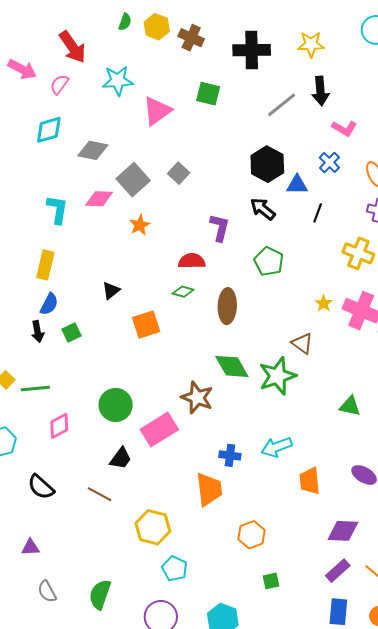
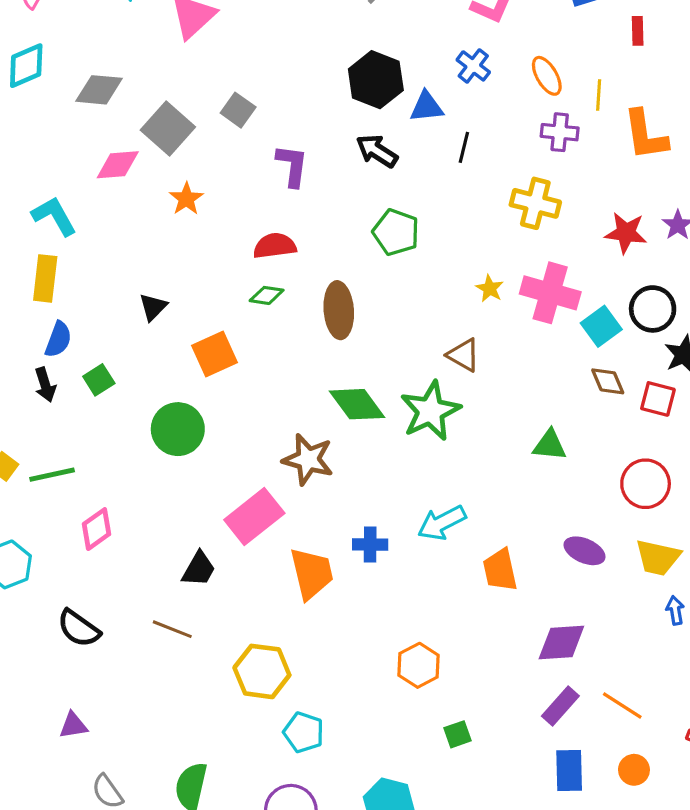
cyan L-shape: (57, 209) -> (54, 216), moved, turned -32
purple L-shape: (220, 228) -> (292, 165), moved
green circle: (116, 405) -> (178, 429), moved
orange trapezoid: (209, 489) -> (312, 573), moved

